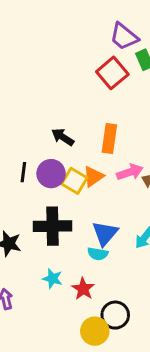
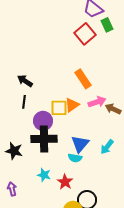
black arrow: (63, 137) -> (25, 81), moved
orange rectangle: (109, 139) -> (83, 79), turned -42
purple circle: (51, 174) -> (43, 121), moved
yellow square: (74, 181) -> (59, 108), turned -30

